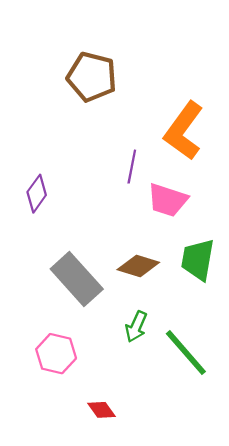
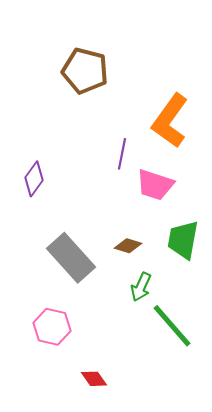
brown diamond: (138, 266) -> (128, 246), size x0.7
green arrow: (136, 327) -> (141, 287), moved

